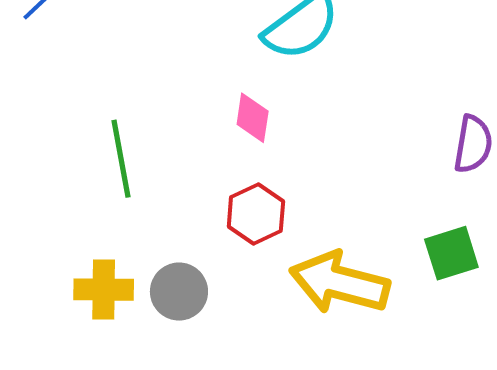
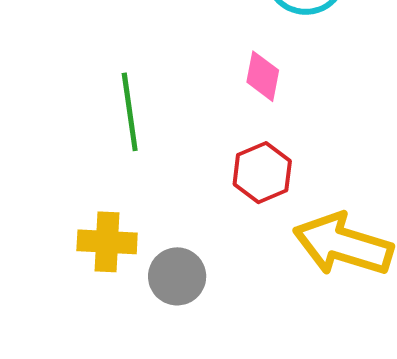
gray circle: (179, 292) -> (177, 276), moved

